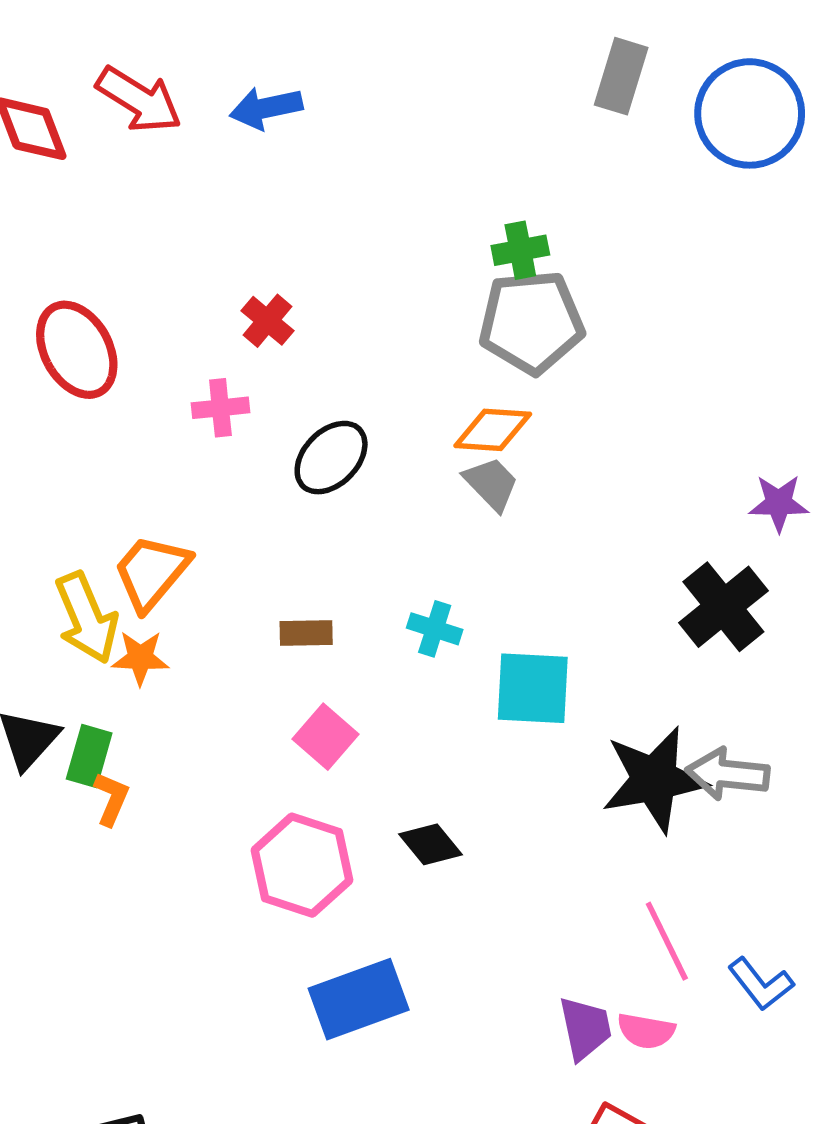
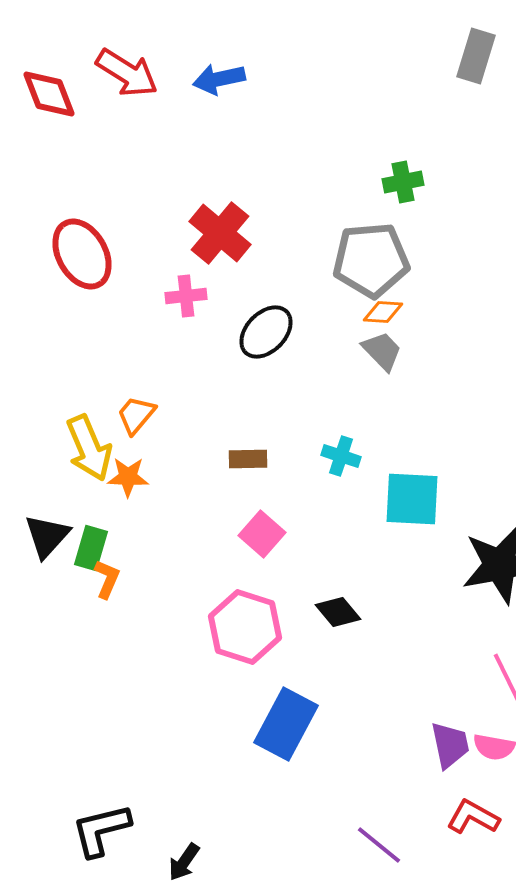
red cross: (267, 321) -> (220, 233), size x1.6
gray pentagon: (531, 322) -> (371, 260), moved
orange diamond: (493, 430) -> (383, 312), size x0.7
orange trapezoid: (151, 572) -> (136, 415), size x0.7
blue rectangle: (359, 999) -> (286, 724), turned -42

